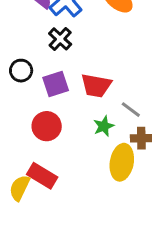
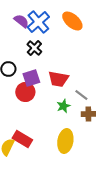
red circle: (47, 126) -> (25, 92), moved
yellow ellipse: (122, 162) -> (65, 141), moved

